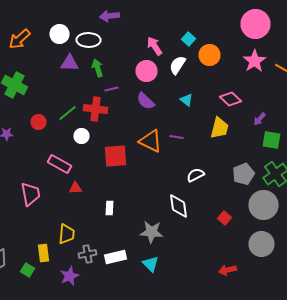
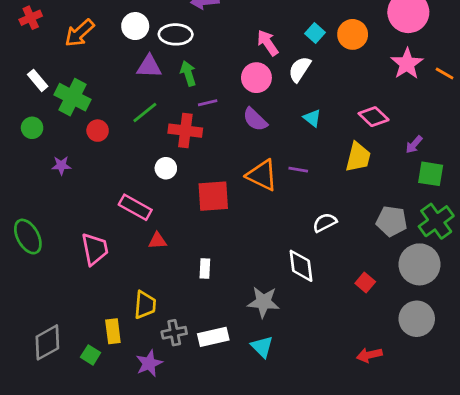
orange circle: (210, 55) -> (353, 34), moved
green line: (68, 113) -> (145, 112), moved
red circle: (38, 122) -> (98, 131), moved
gray pentagon: (244, 174) -> (392, 221), turned 30

